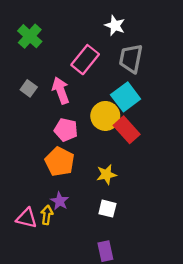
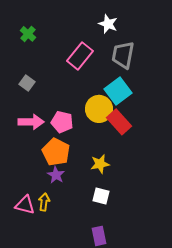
green cross: (30, 36) -> (28, 34), size x0.7
pink arrow: (61, 90) -> (31, 122), moved, turned 110
purple star: (60, 201) -> (56, 175), moved

